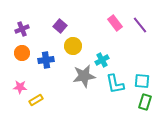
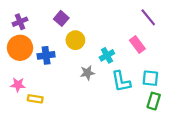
pink rectangle: (115, 23) -> (137, 45), moved
orange circle: (22, 53) -> (20, 48), size x1.5
gray star: (84, 76) -> (87, 73), size x0.6
yellow rectangle: (36, 100) -> (35, 99), turned 40

